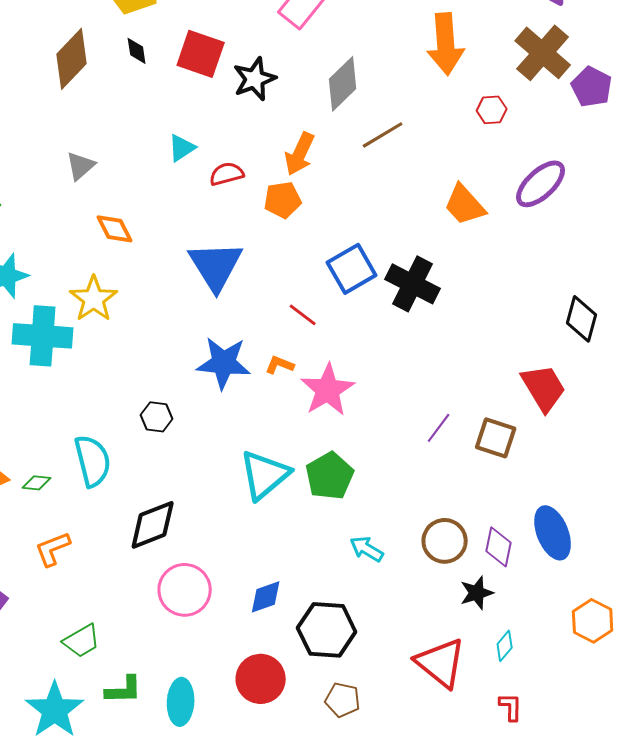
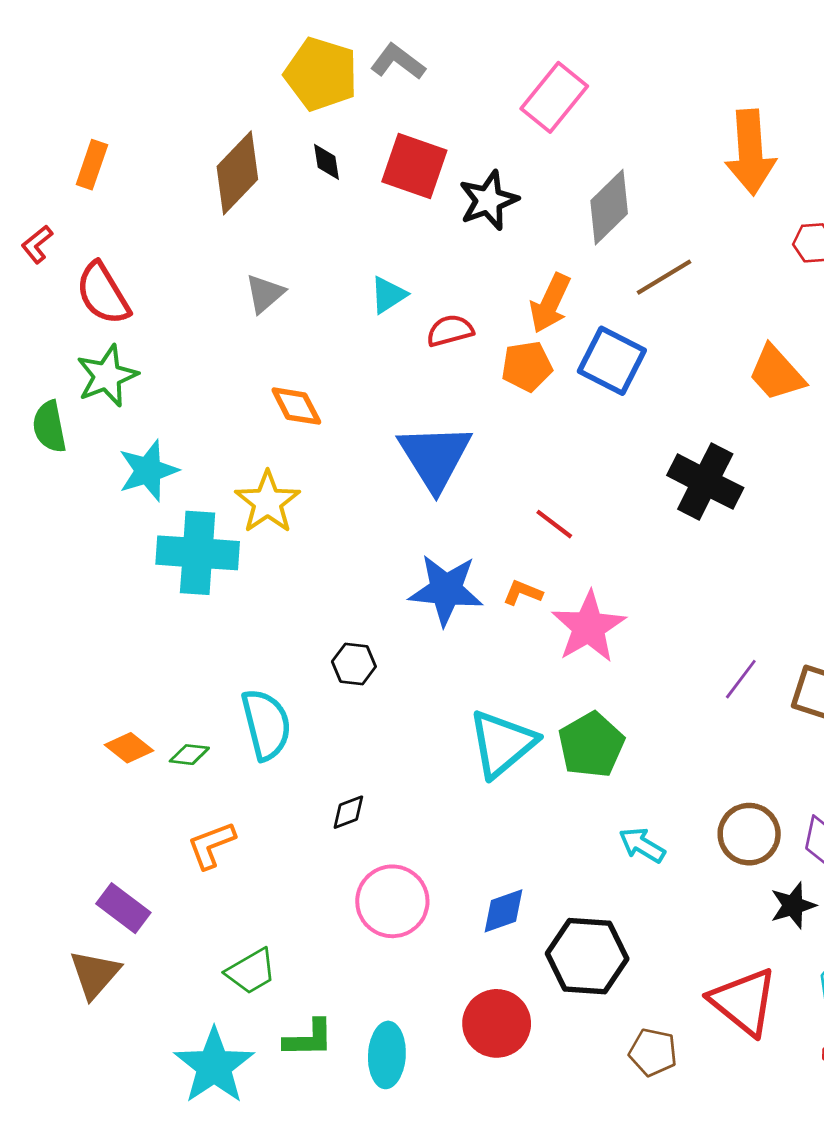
gray triangle: (81, 166) -> (265, 294), moved
blue square: (352, 269) -> (612, 361), moved, turned -33
black diamond: (153, 525) -> (348, 812), size x0.5
brown pentagon: (343, 700) -> (653, 1052), moved

